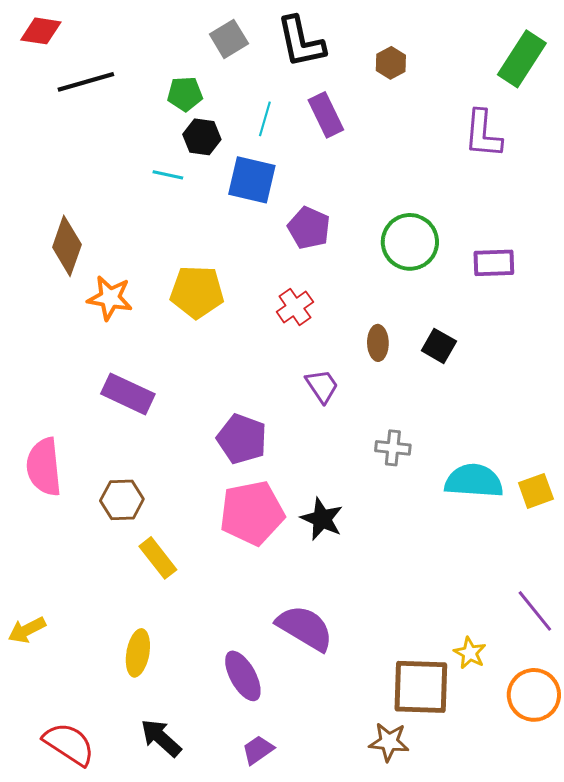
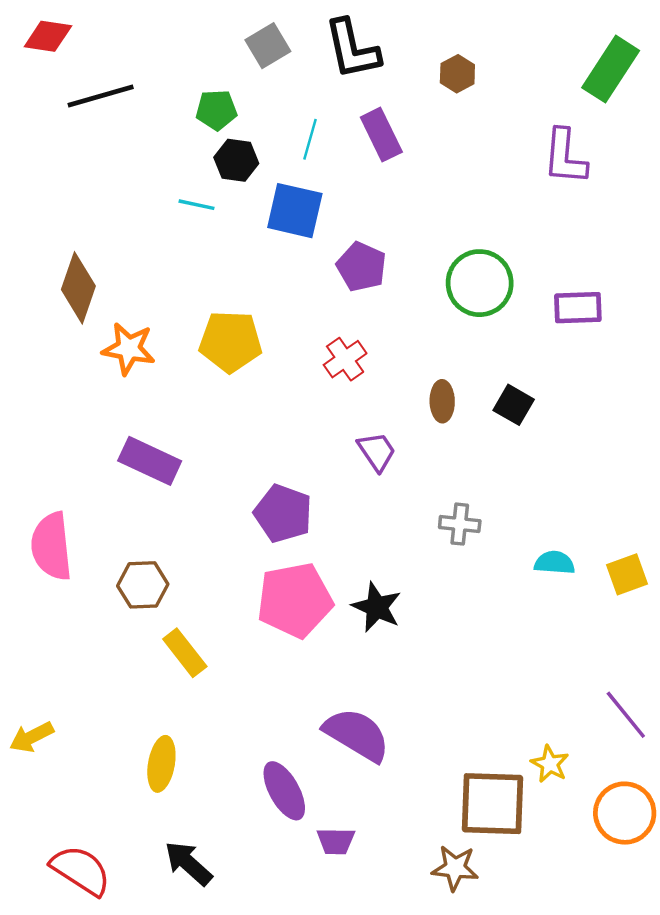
cyan semicircle: (474, 481) -> (554, 563), size x0.6
purple trapezoid: (258, 750) -> (336, 841), moved, turned -144

